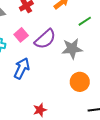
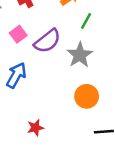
green line: (85, 21) -> (86, 21), moved, turned -32
gray star: (72, 49) -> (80, 55), turned -30

